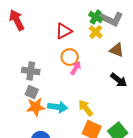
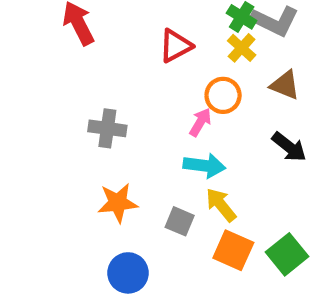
orange circle: (70, 57) -> (223, 95), moved
gray square: (32, 92) -> (180, 221), moved
cyan arrow: (58, 107) -> (204, 166), moved

